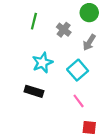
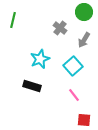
green line: (34, 21) -> (13, 20), moved

